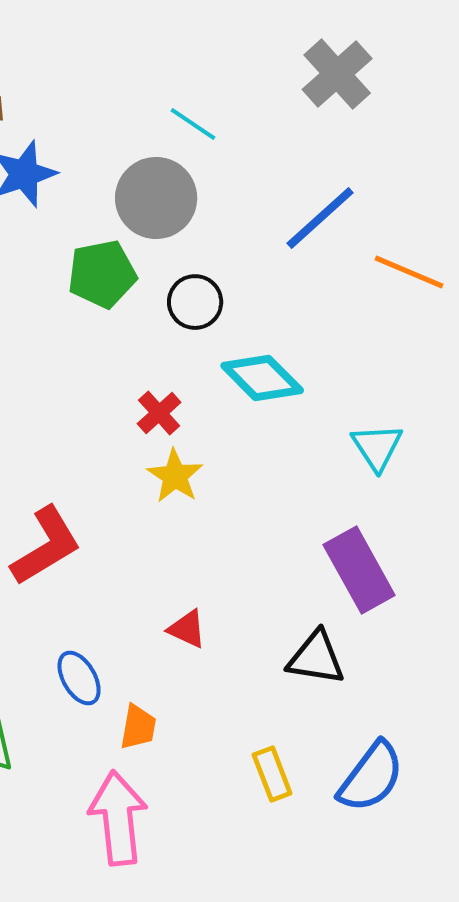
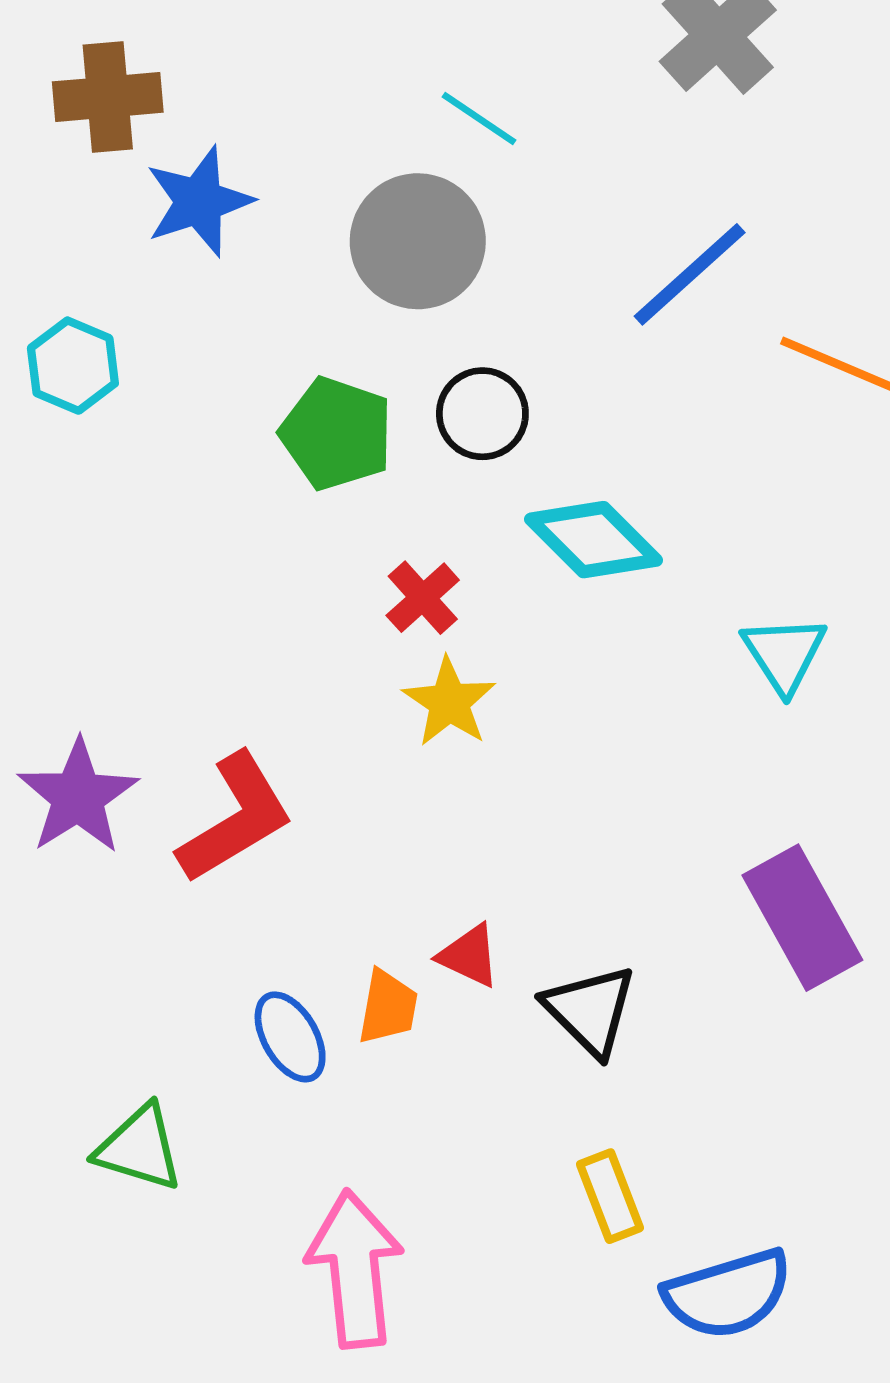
green pentagon: (102, 274) -> (337, 434), moved, turned 30
purple rectangle: (359, 570) -> (802, 918), moved
black triangle: (316, 658) -> (590, 1010), moved, turned 36
orange trapezoid: (138, 727) -> (388, 1007), moved
blue semicircle: (371, 777) -> (728, 1294), moved, turned 36

